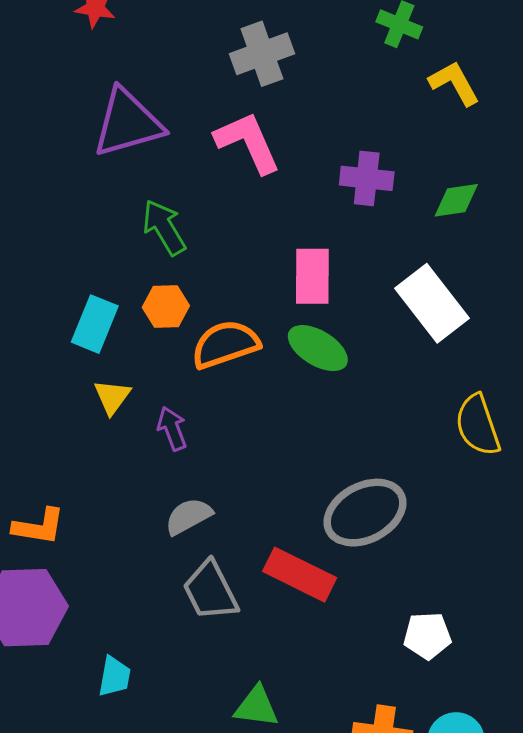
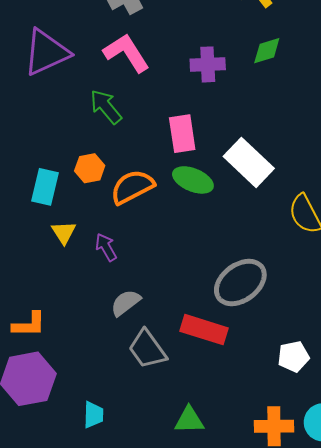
green diamond: (456, 200) -> (267, 51), moved
green arrow: (164, 227) -> (106, 107), moved
white rectangle: (432, 303) -> (249, 162), moved

